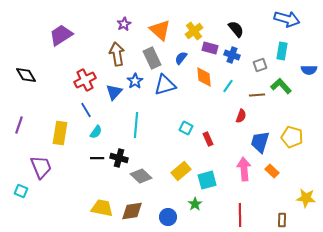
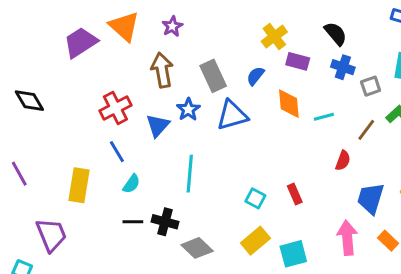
orange triangle: (160, 30) -> (124, 26), moved
blue cross: (232, 55) -> (343, 67), moved
cyan line: (228, 86) -> (324, 117), turned 40
brown line: (257, 95) -> (366, 130), turned -49
purple line: (19, 125) -> (19, 174), turned -48
cyan square: (186, 128) -> (255, 198), moved

